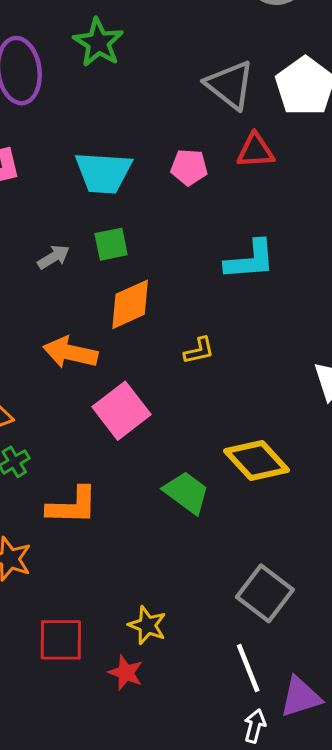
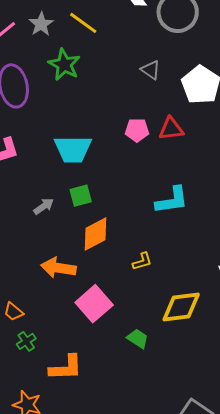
gray triangle: (230, 85) -> (151, 70), moved, size x0.6
pink pentagon: (189, 167) -> (137, 130), moved
yellow diamond: (257, 460) -> (181, 307), moved, turned -51
green trapezoid: (186, 492) -> (138, 339), moved, size x0.7

